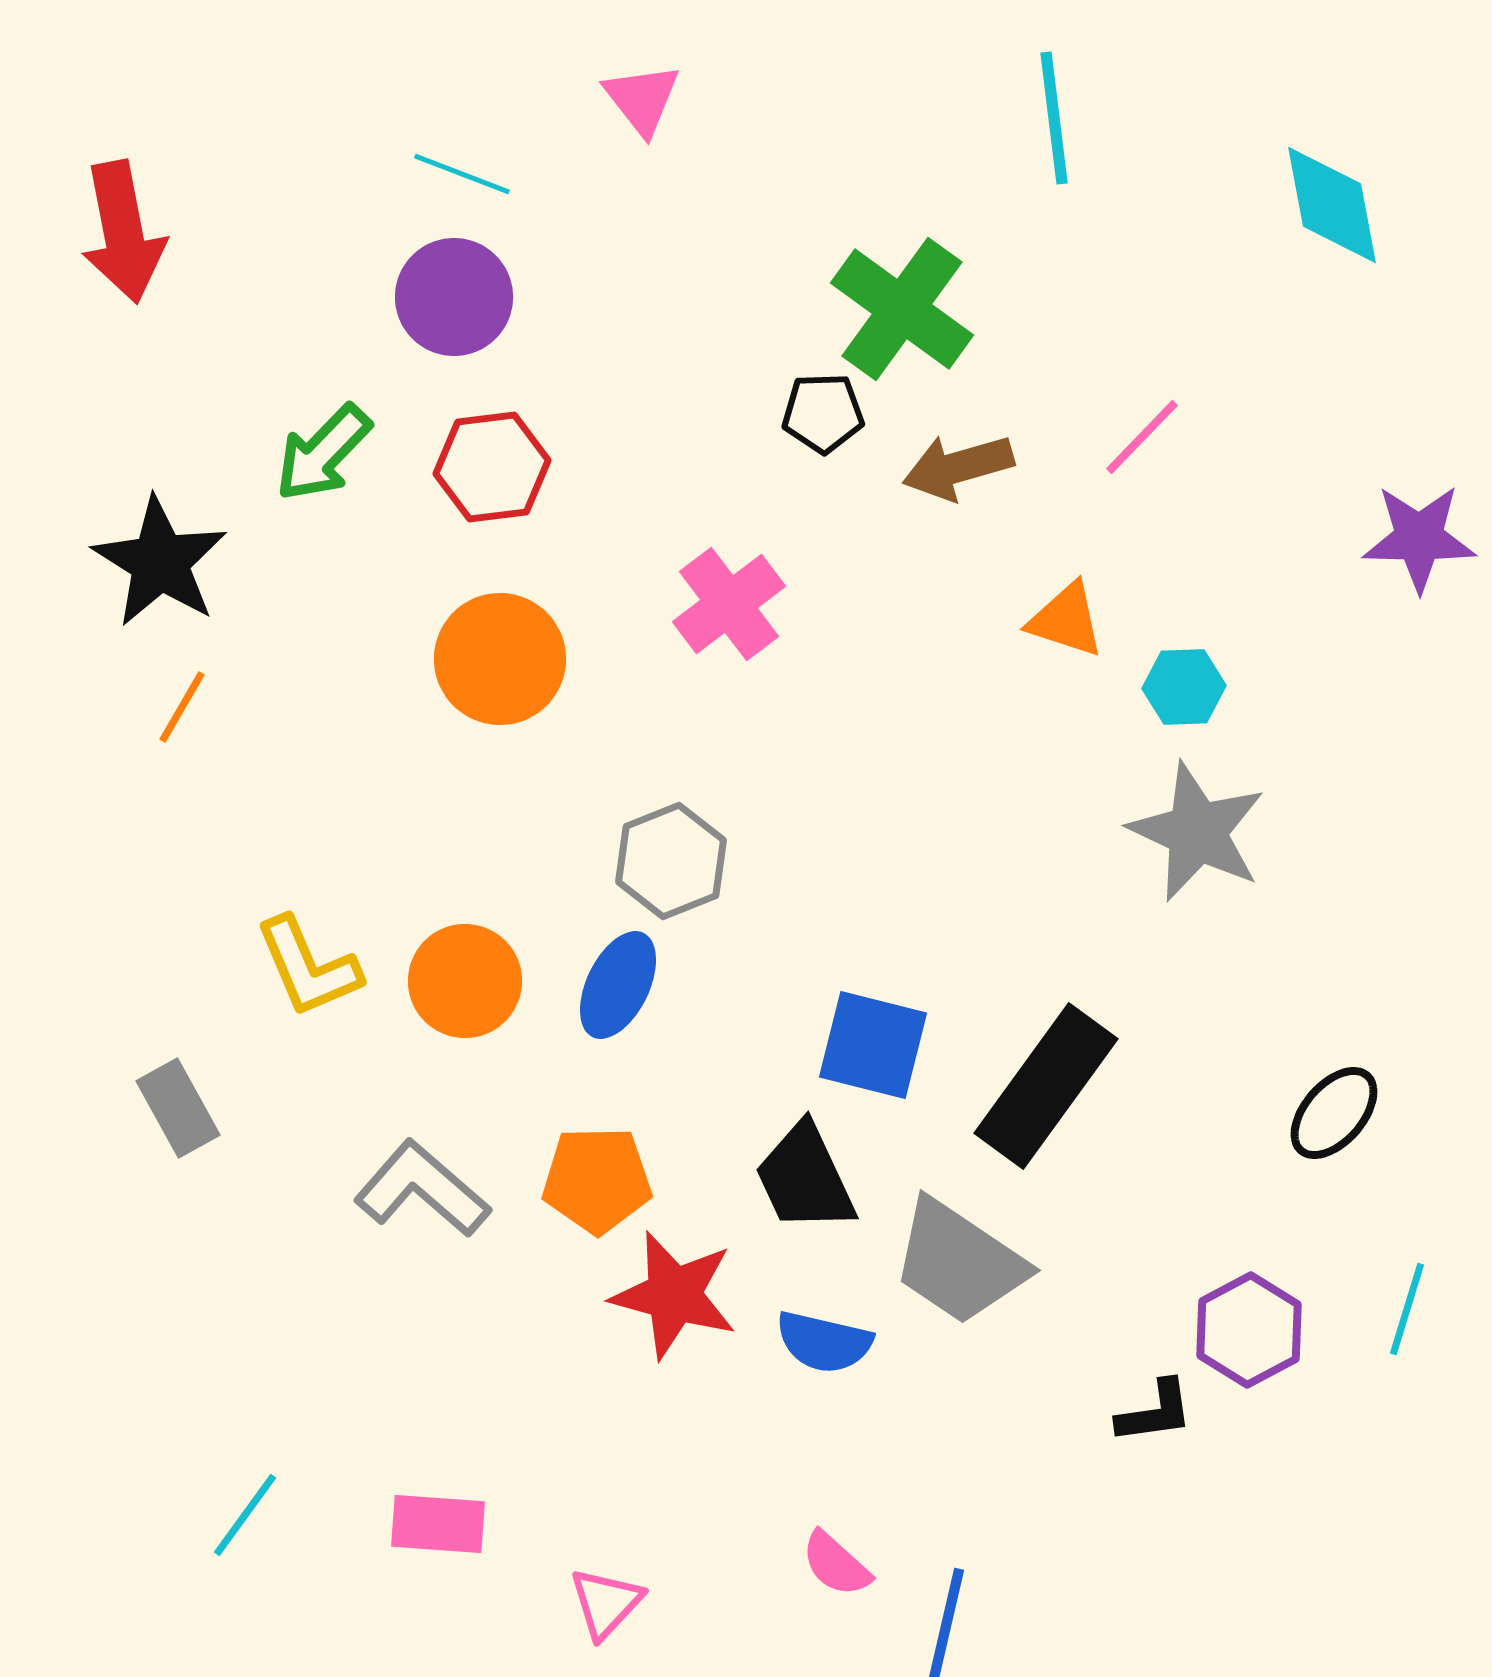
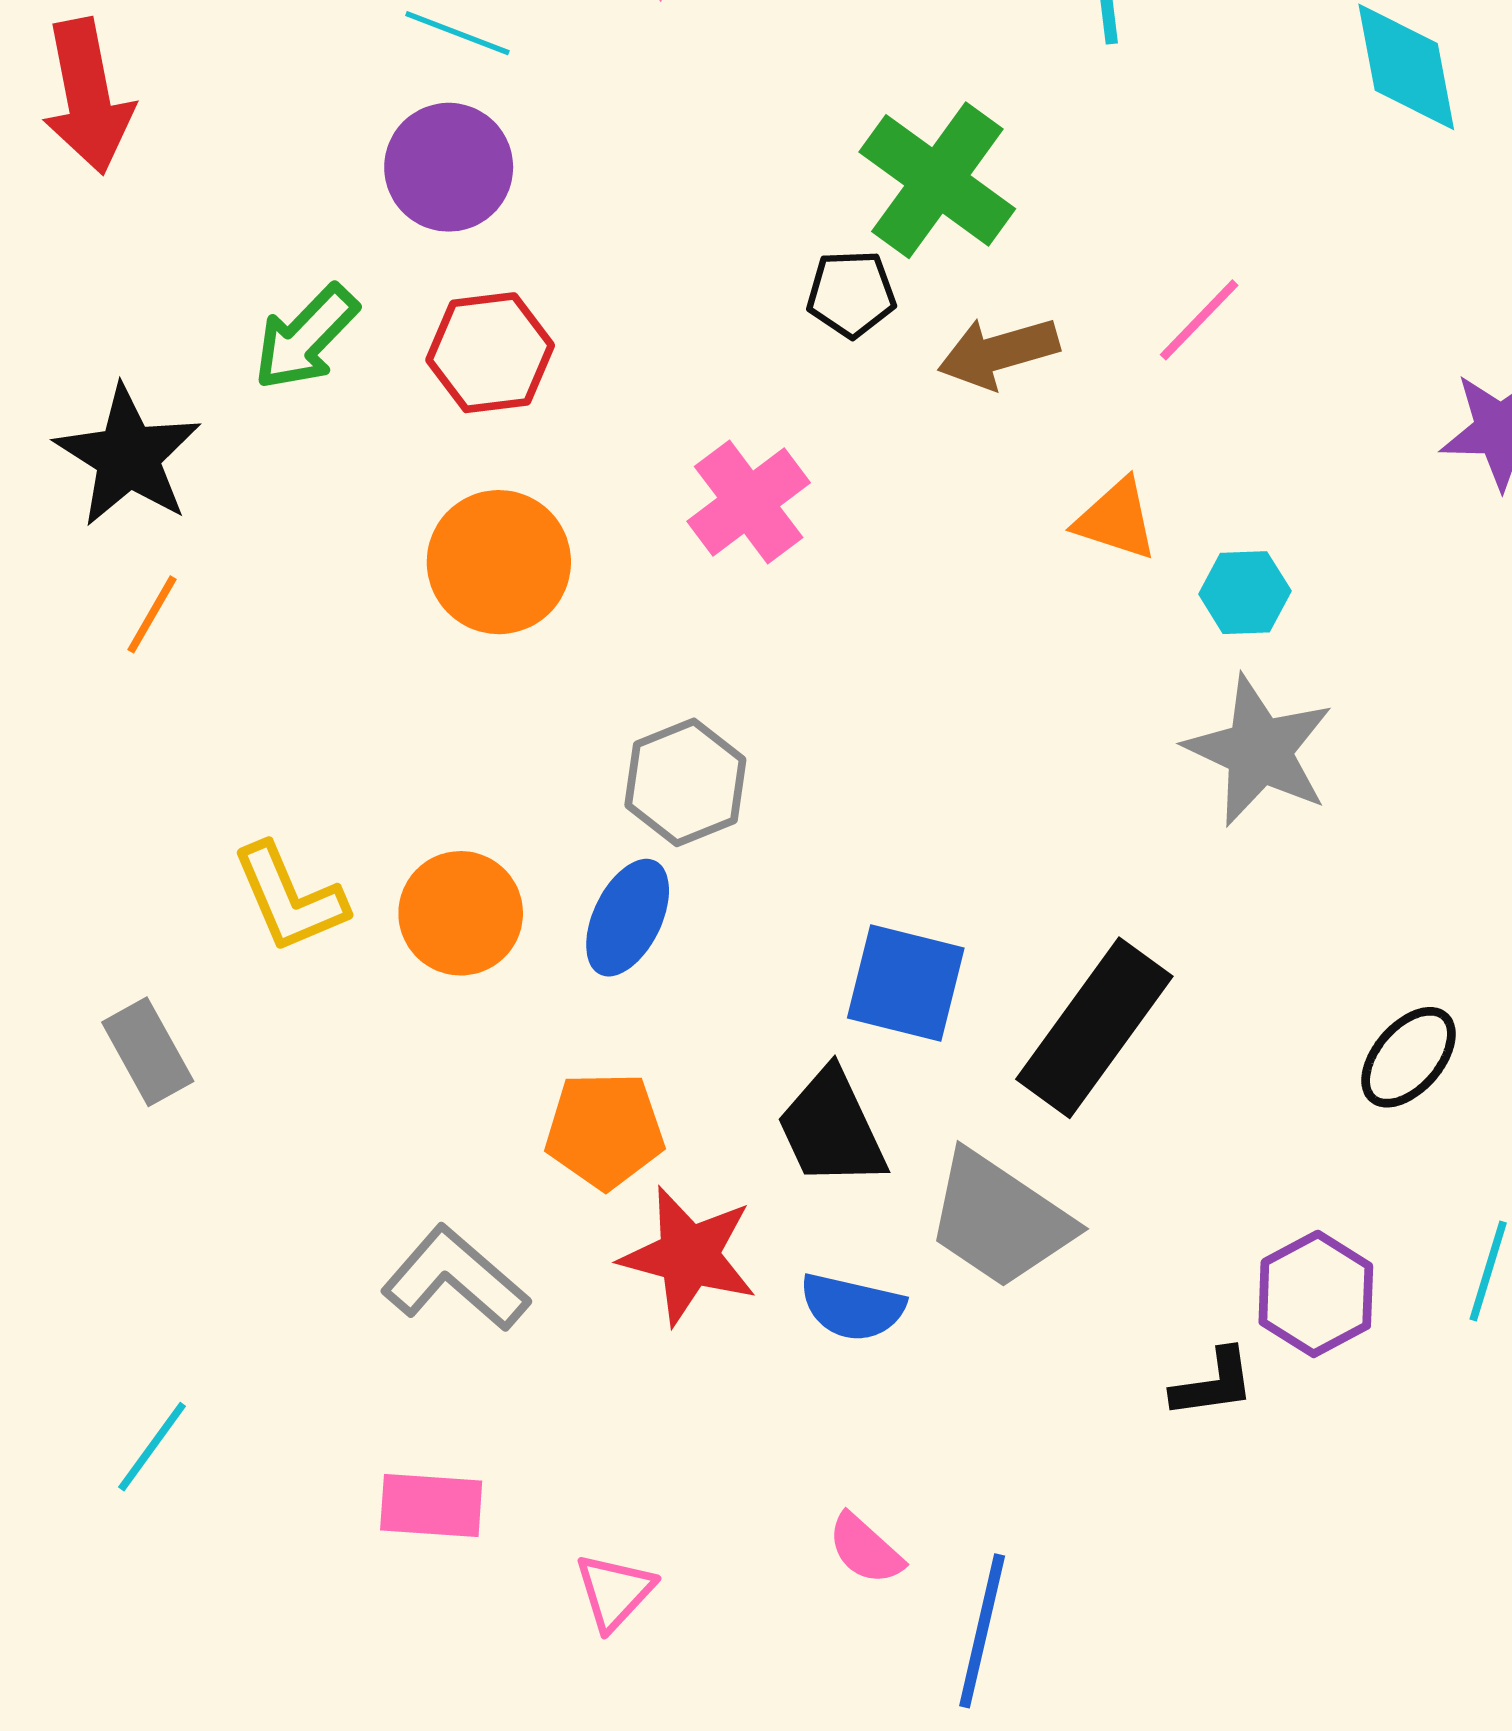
gray L-shape: (422, 1189) -> (455, 1279), moved
cyan line: (245, 1515) -> (152, 1447), moved

